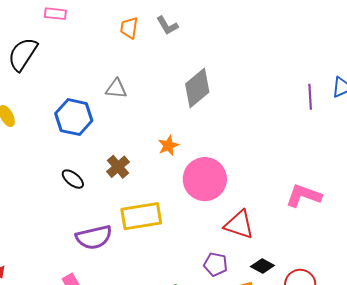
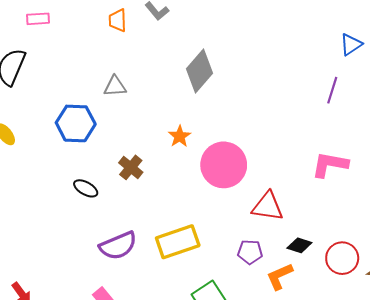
purple line: (310, 97) -> (332, 90), moved, turned 30
yellow rectangle: (141, 216) -> (178, 242), moved

